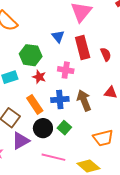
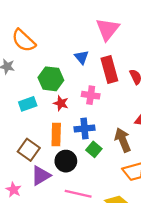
brown arrow: (84, 100) -> (123, 140), moved
orange rectangle: (35, 104) -> (56, 134), turned 36
green square: (64, 128) -> (94, 149), moved

